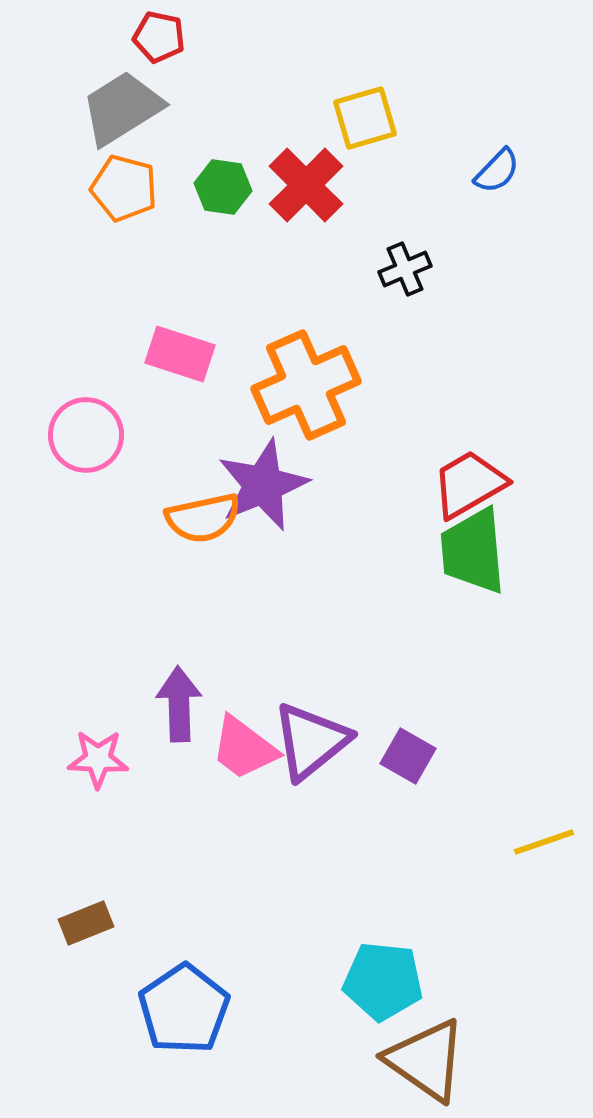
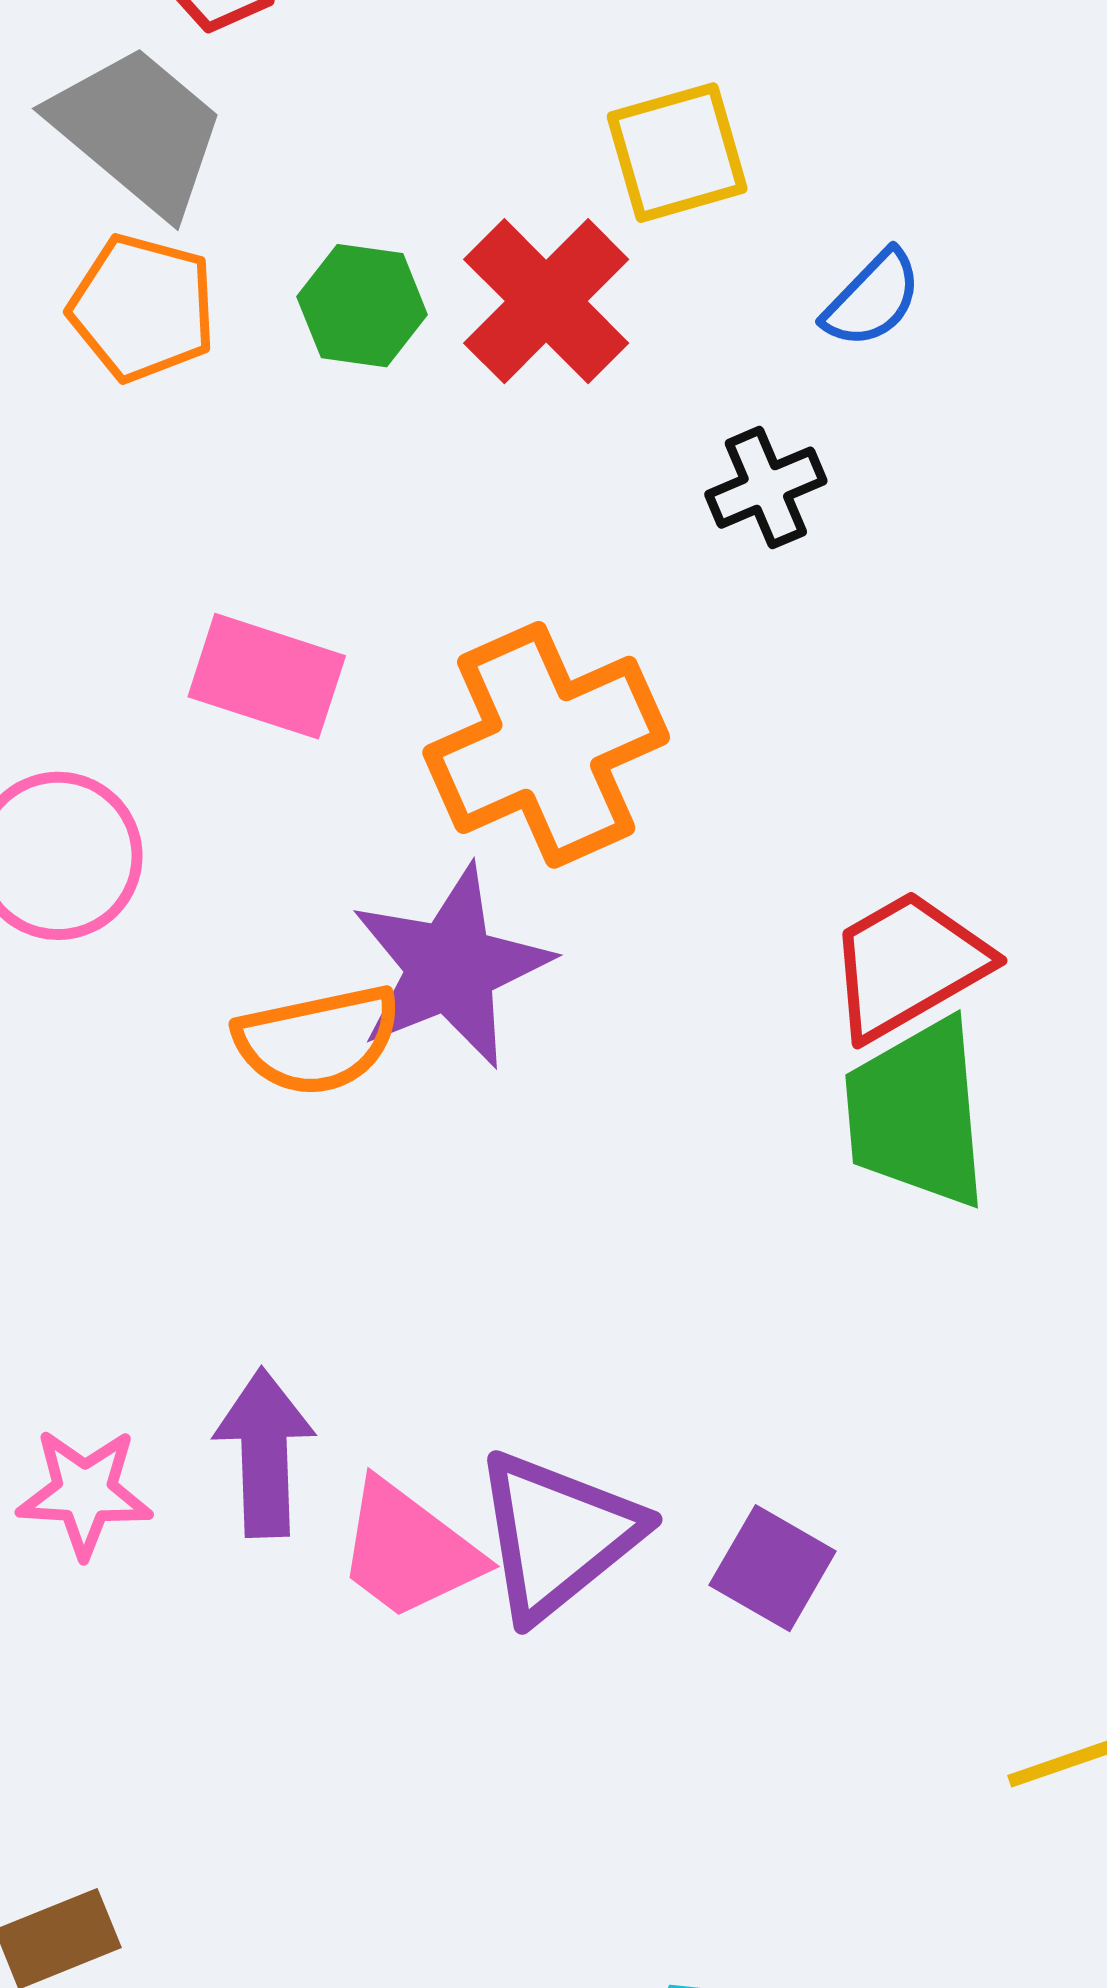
gray trapezoid: (122, 108) -> (138, 130), turned 72
blue semicircle: (497, 171) -> (872, 299), moved
pink star: (98, 759) -> (85, 1493), moved

